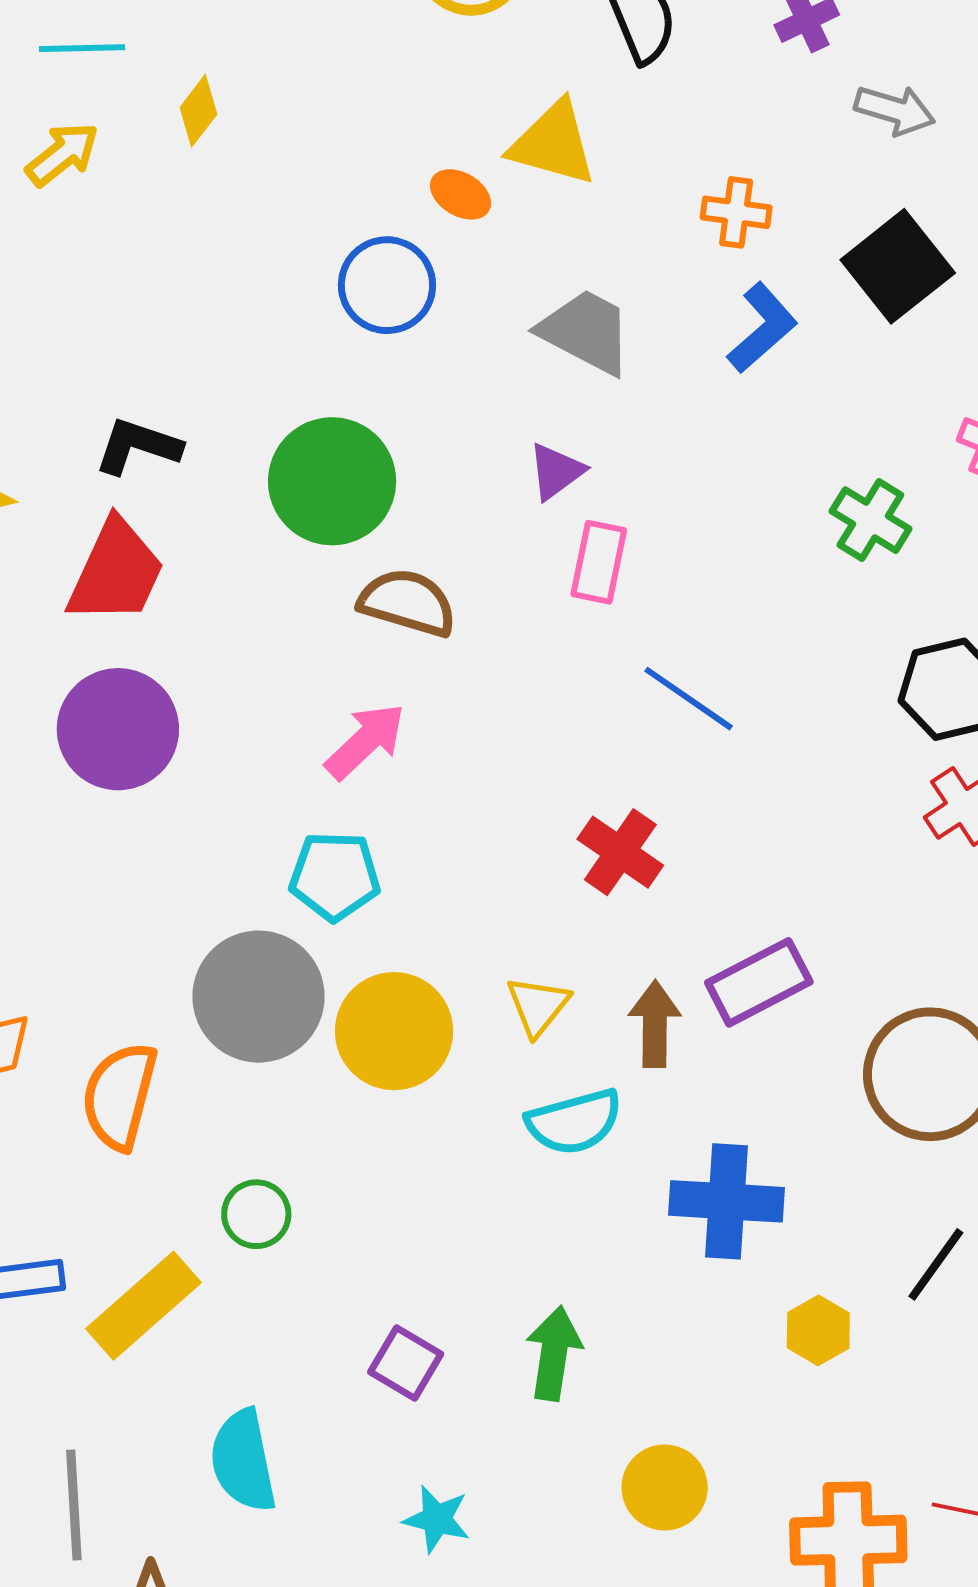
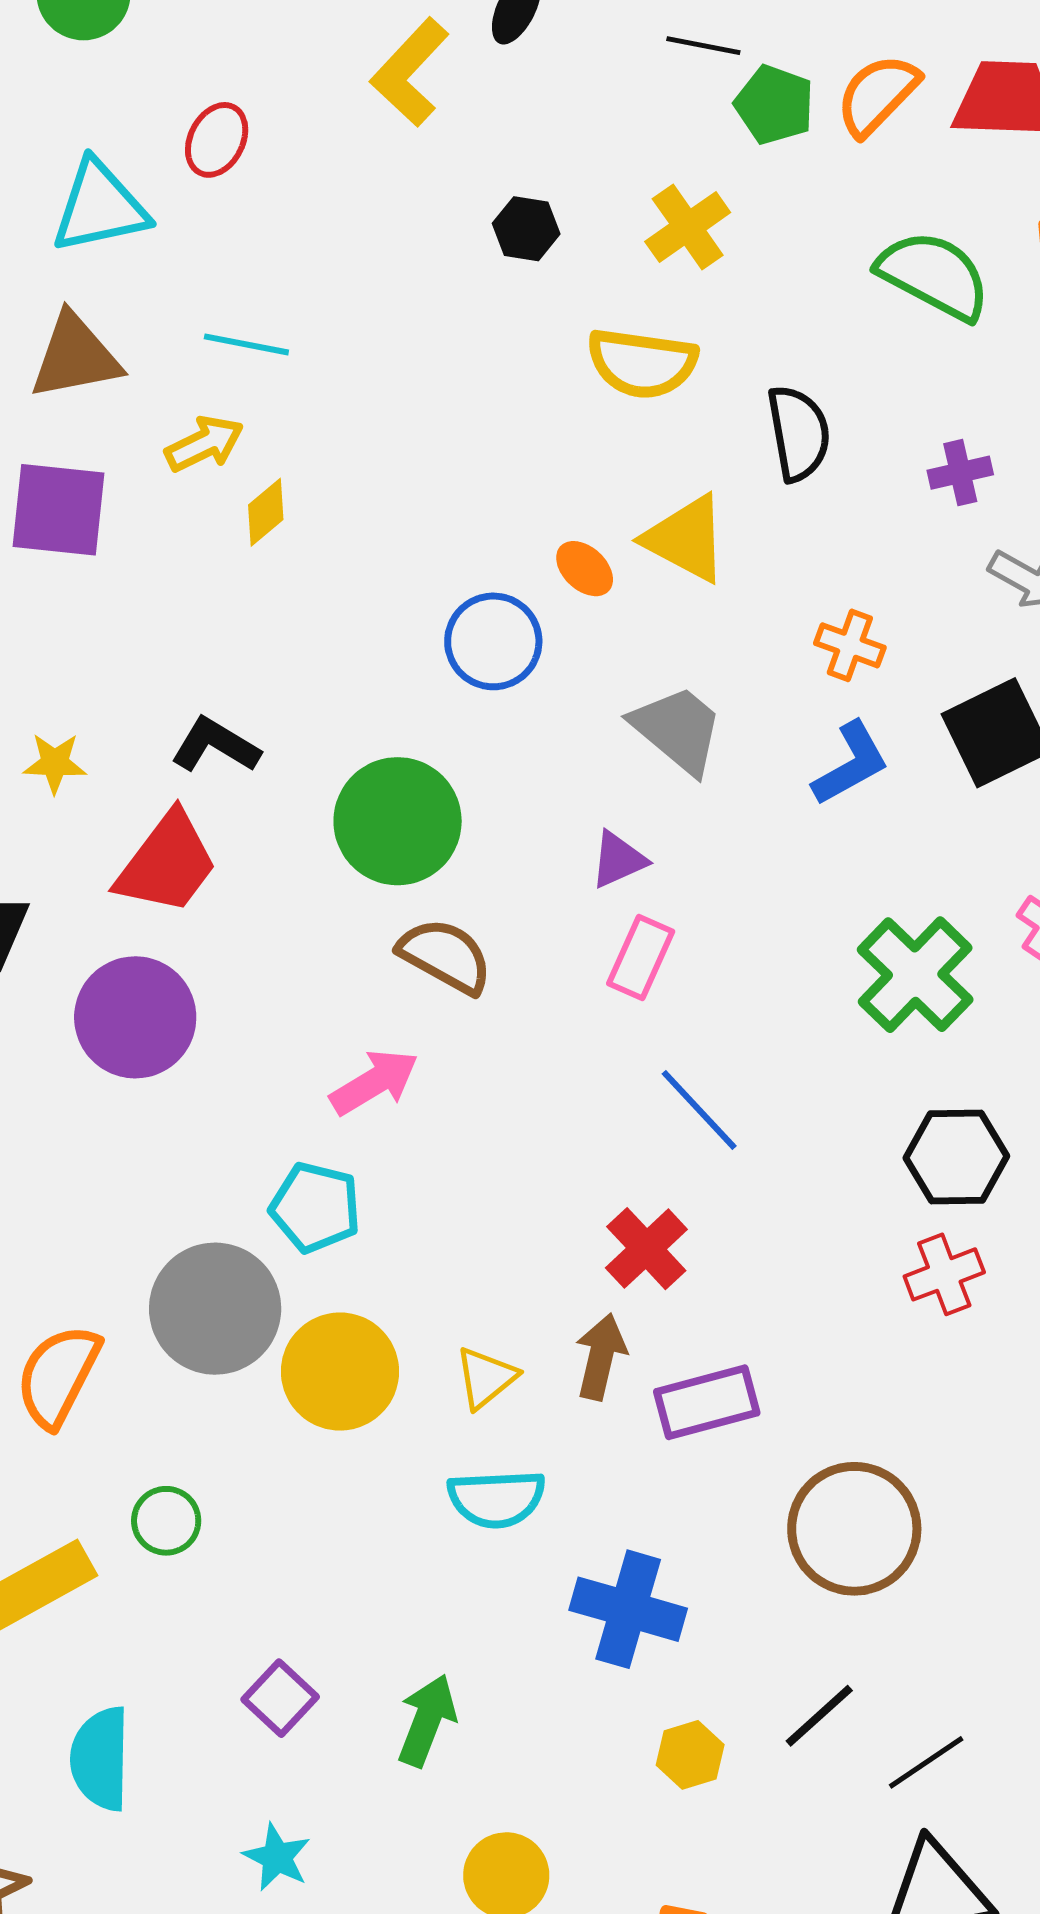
yellow diamond: (198, 111) -> (266, 512), moved
green cross: (870, 520) -> (915, 975), size x1.5
red cross: (620, 852) -> (646, 1249), moved
brown arrow: (655, 1024) -> (601, 1357), moved

